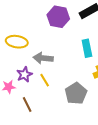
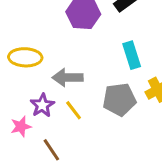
gray pentagon: (76, 93) -> (119, 99), moved, turned 30

